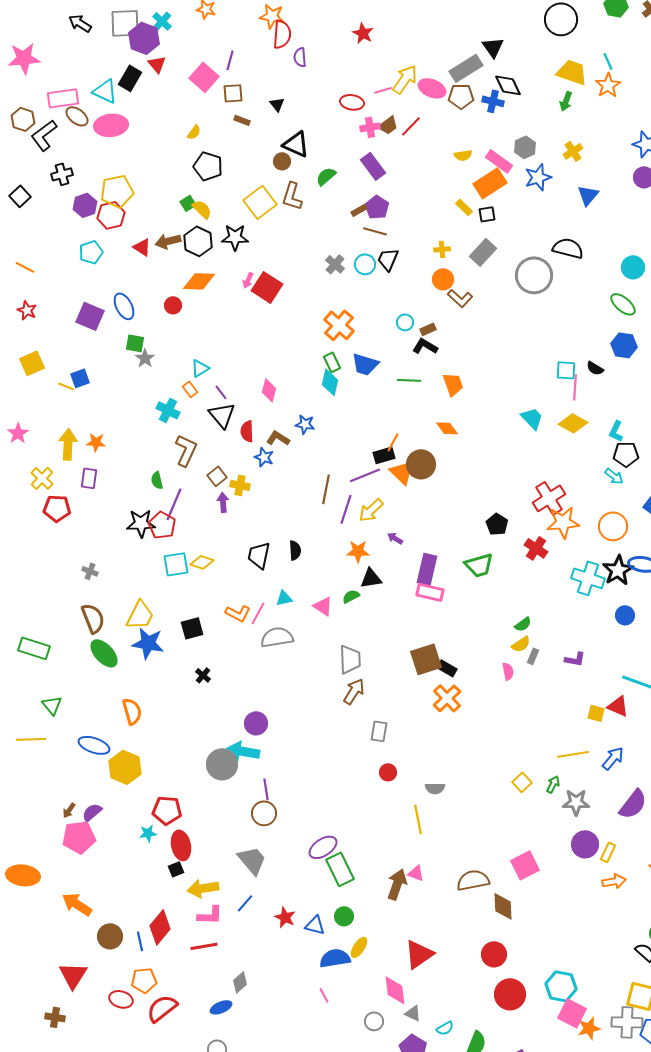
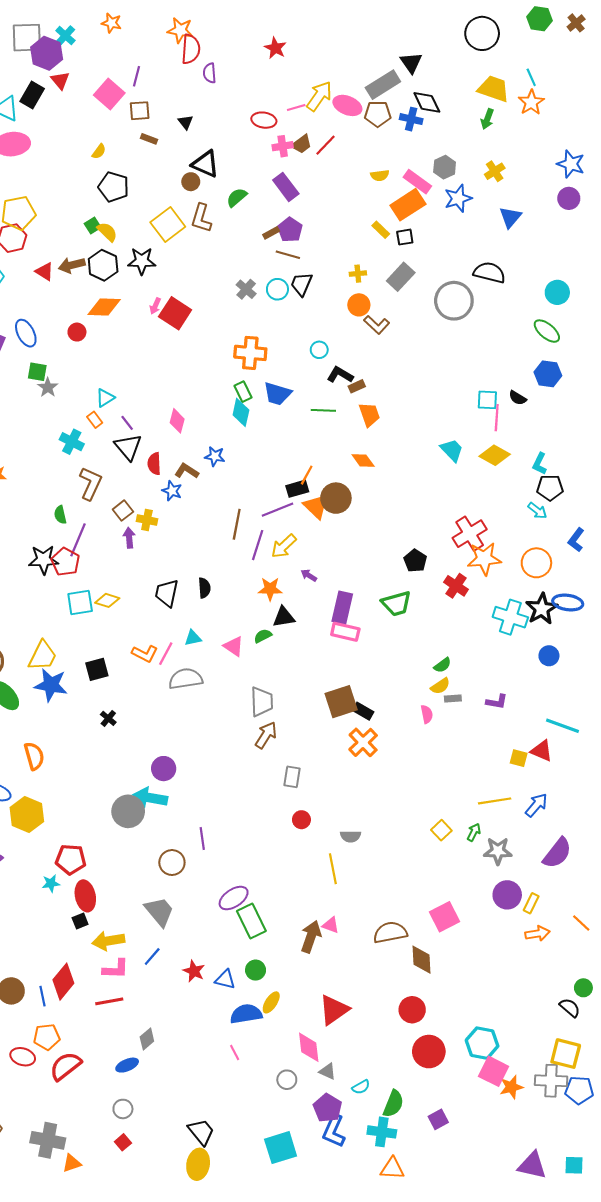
orange cross: (339, 325) -> (250, 353), turned -36
brown rectangle: (428, 329) -> (357, 386), moved
gray rectangle: (533, 656) -> (453, 699), turned 63
purple line: (266, 789) -> (202, 838), moved

